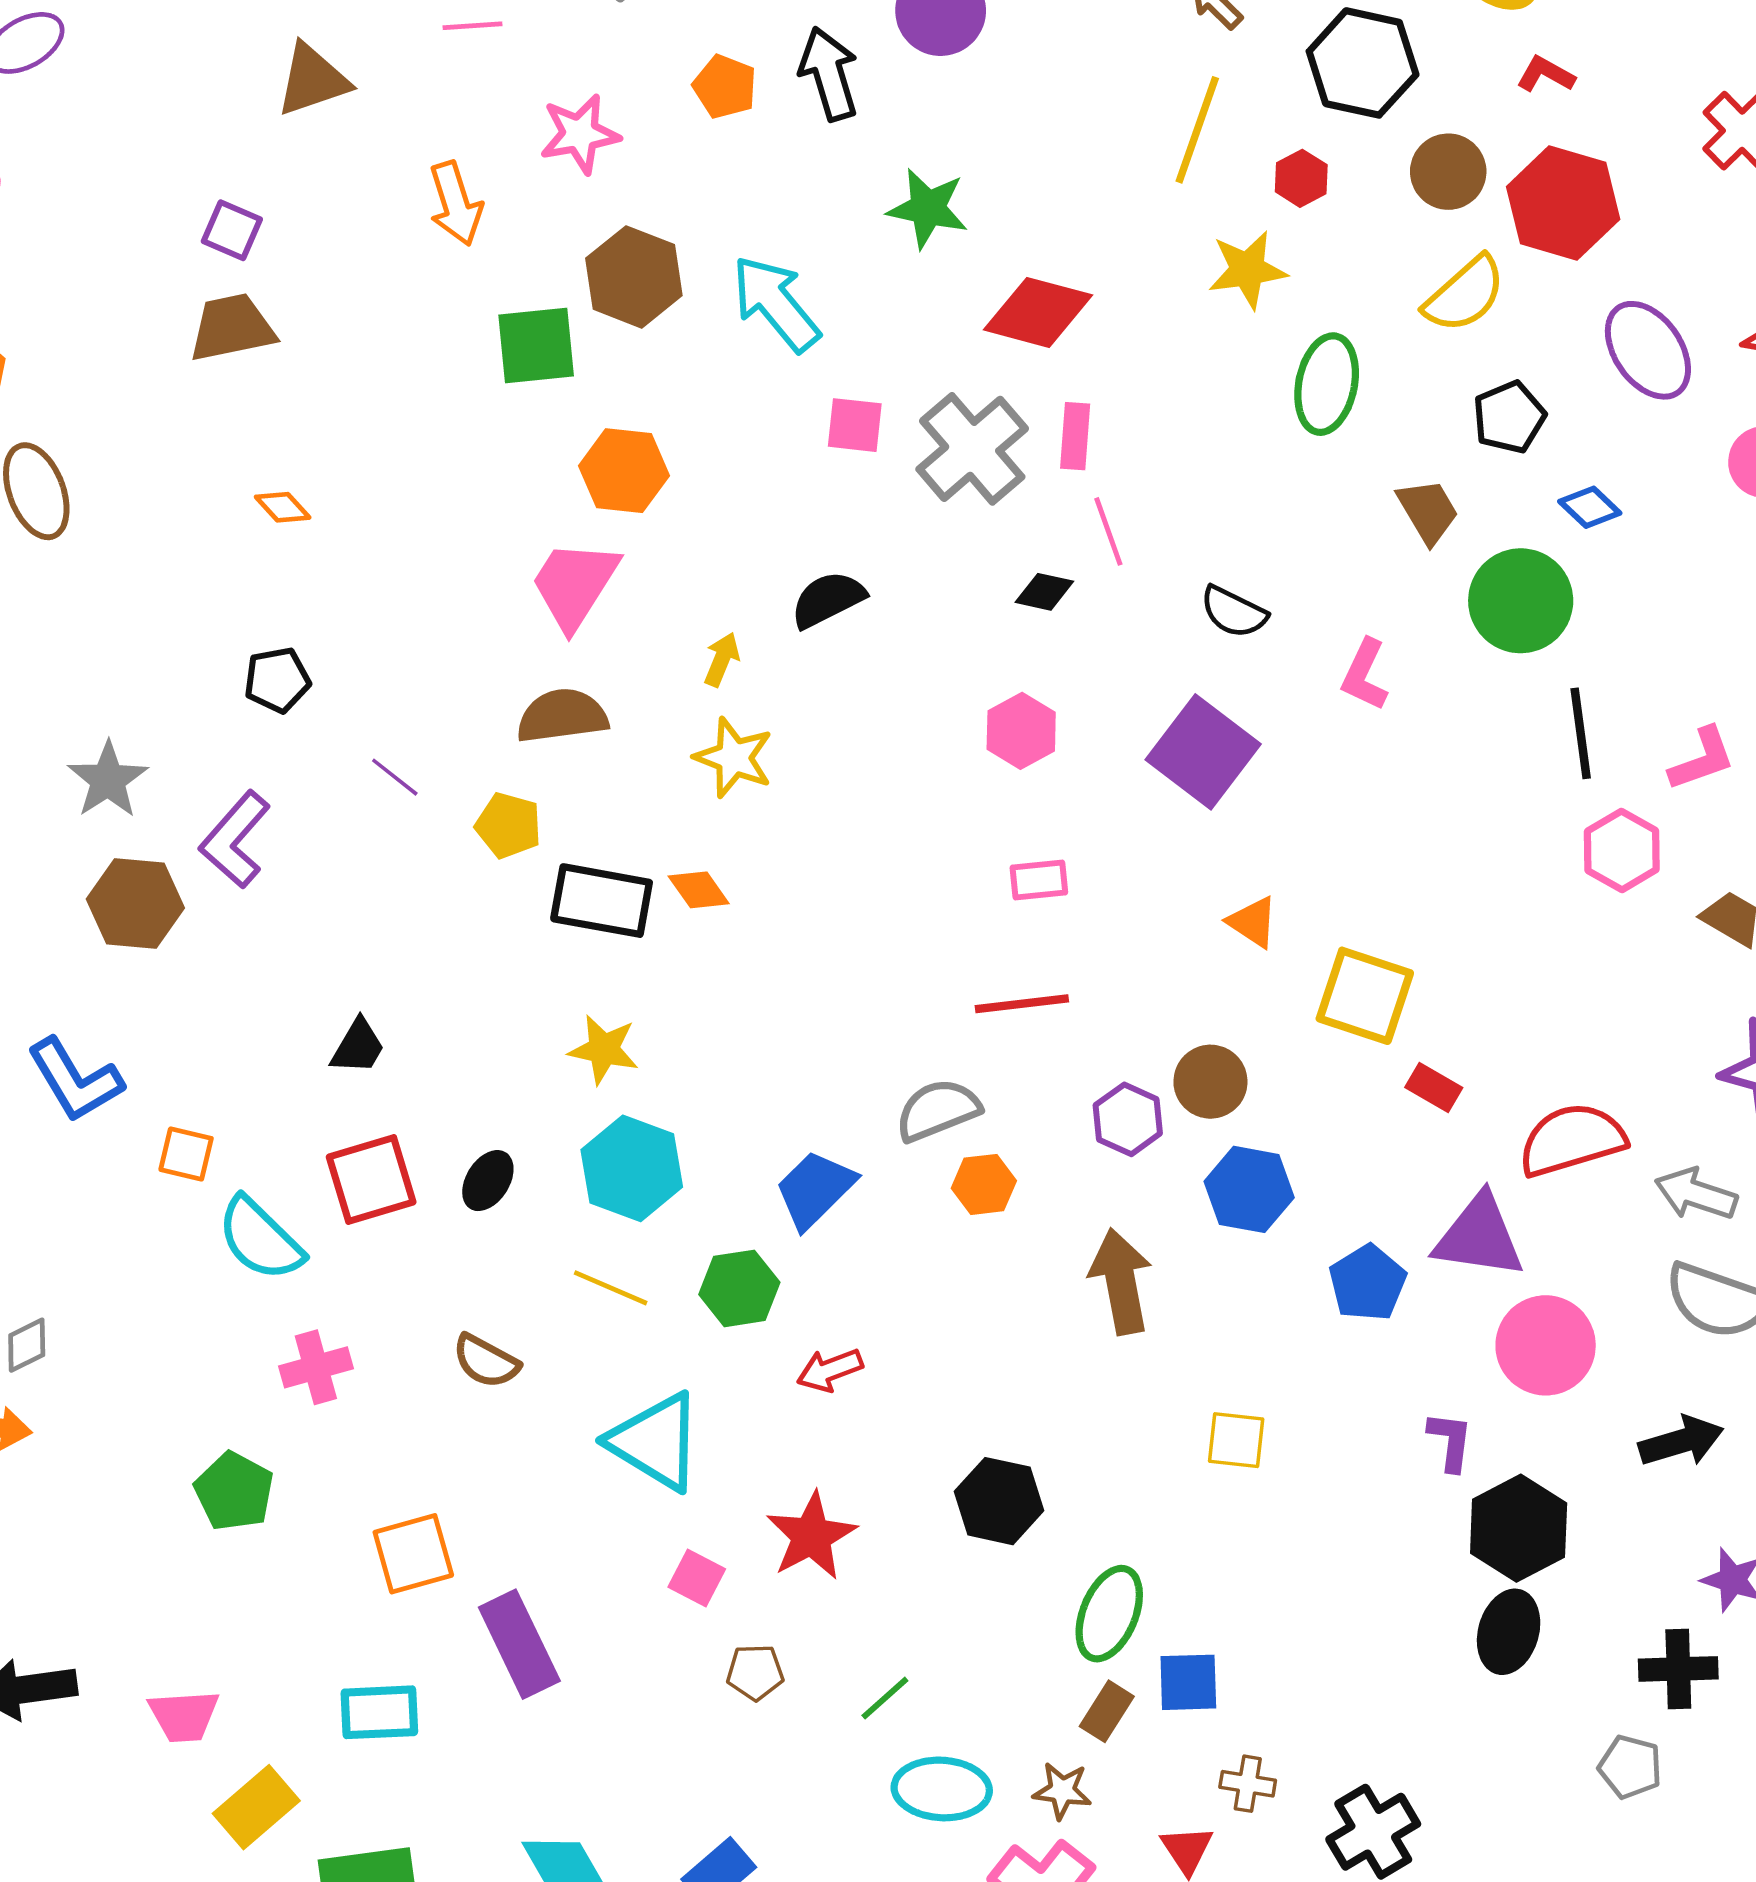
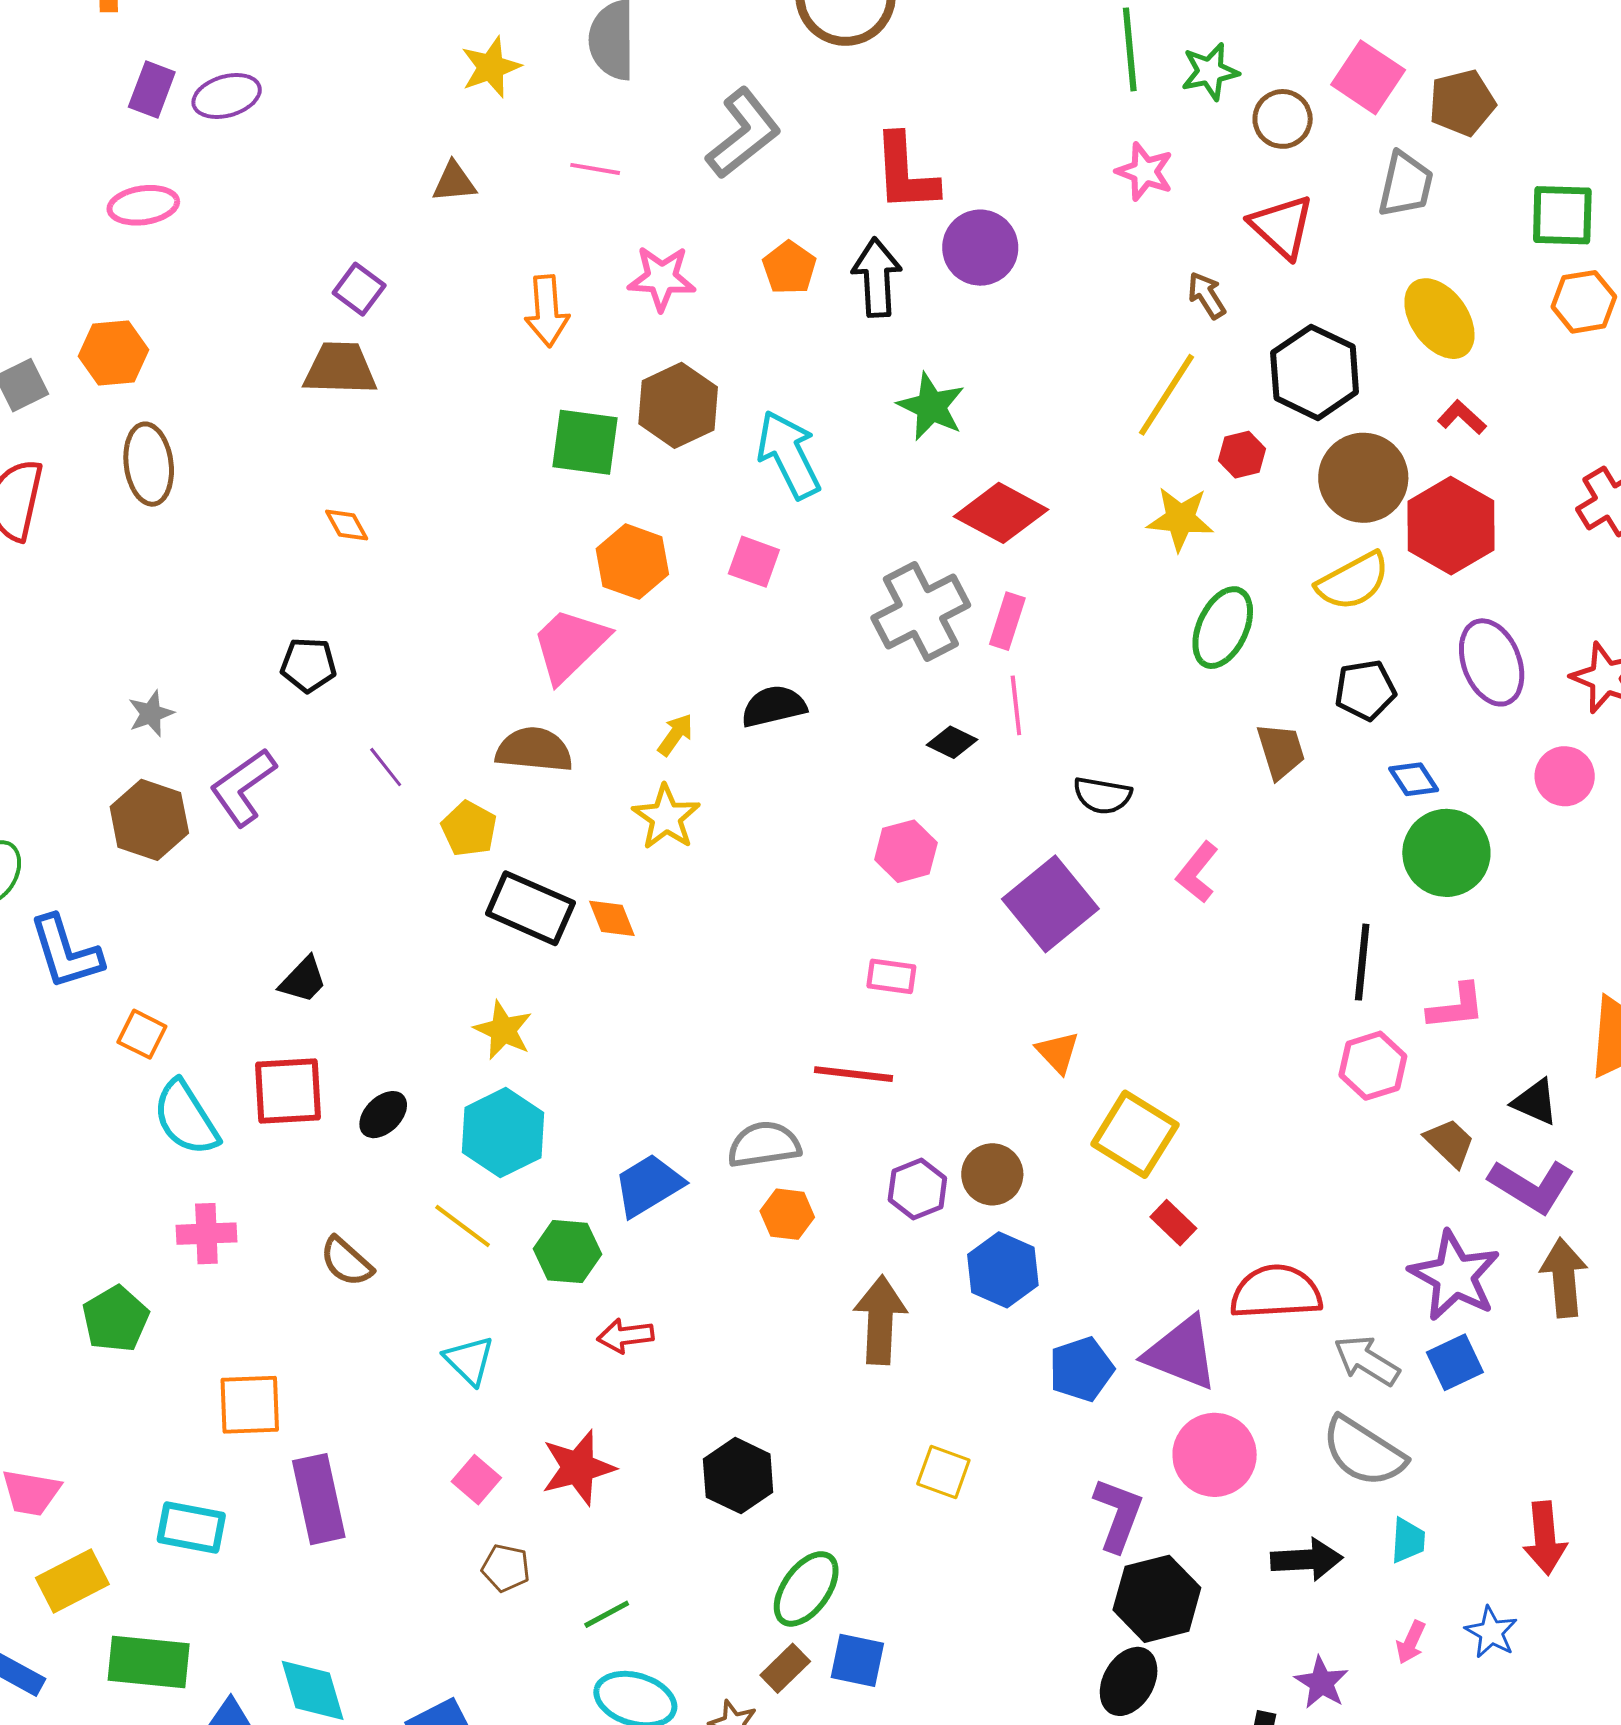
brown triangle: (313, 80) -> (454, 182), size x0.7
brown circle: (1448, 172) -> (1363, 478), size x1.4
pink square: (855, 425) -> (754, 562), moved
green circle: (1521, 601) -> (1446, 853), moved
black semicircle: (1234, 612) -> (1102, 795), turned -30
gray star: (108, 780) -> (151, 714), size x0.7
purple L-shape: (1450, 1441) -> (1118, 1515), size x1.4
cyan triangle: (655, 1442) -> (469, 1360), size x0.6

